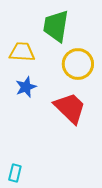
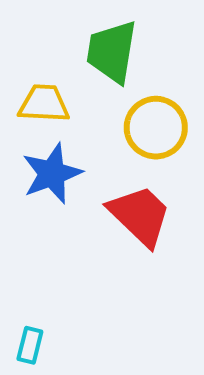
blue star: (26, 87) -> (52, 174), size x1.4

